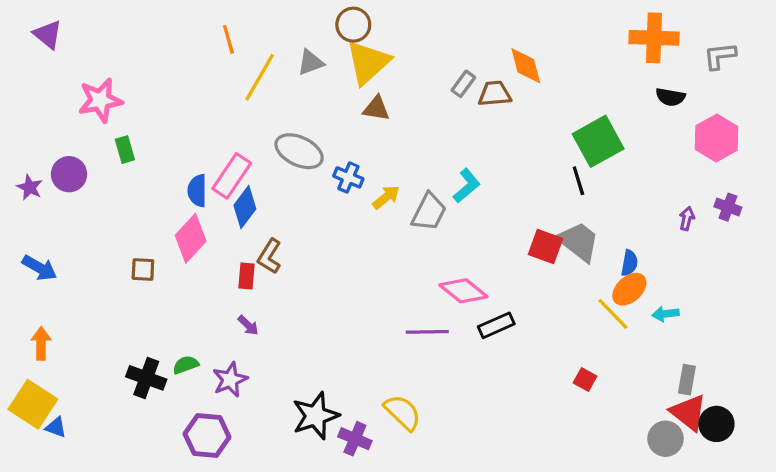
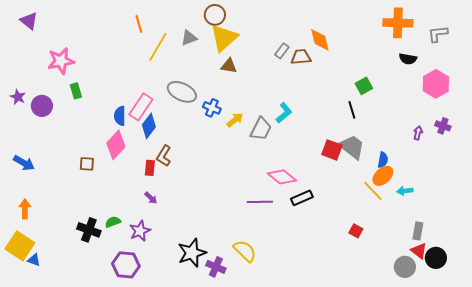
green square: (598, 141) -> (364, 86), size x0.6
purple star: (30, 187) -> (18, 97), moved
red triangle: (689, 412) -> (419, 251), size x0.7

